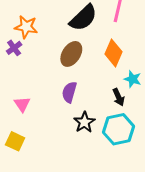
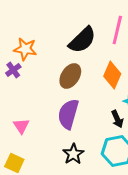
purple semicircle: (69, 92) -> (68, 114), size x1.4
black star: (84, 122) -> (73, 154), moved

